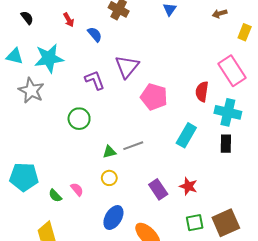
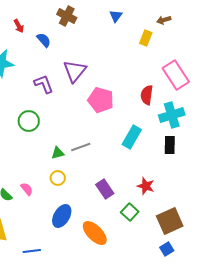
yellow rectangle: (245, 32) -> (146, 38), moved
cyan cross: (228, 112) -> (172, 115), turned -30
red star: (188, 186) -> (146, 186), moved
green square: (195, 223) -> (130, 212), moved, turned -36

